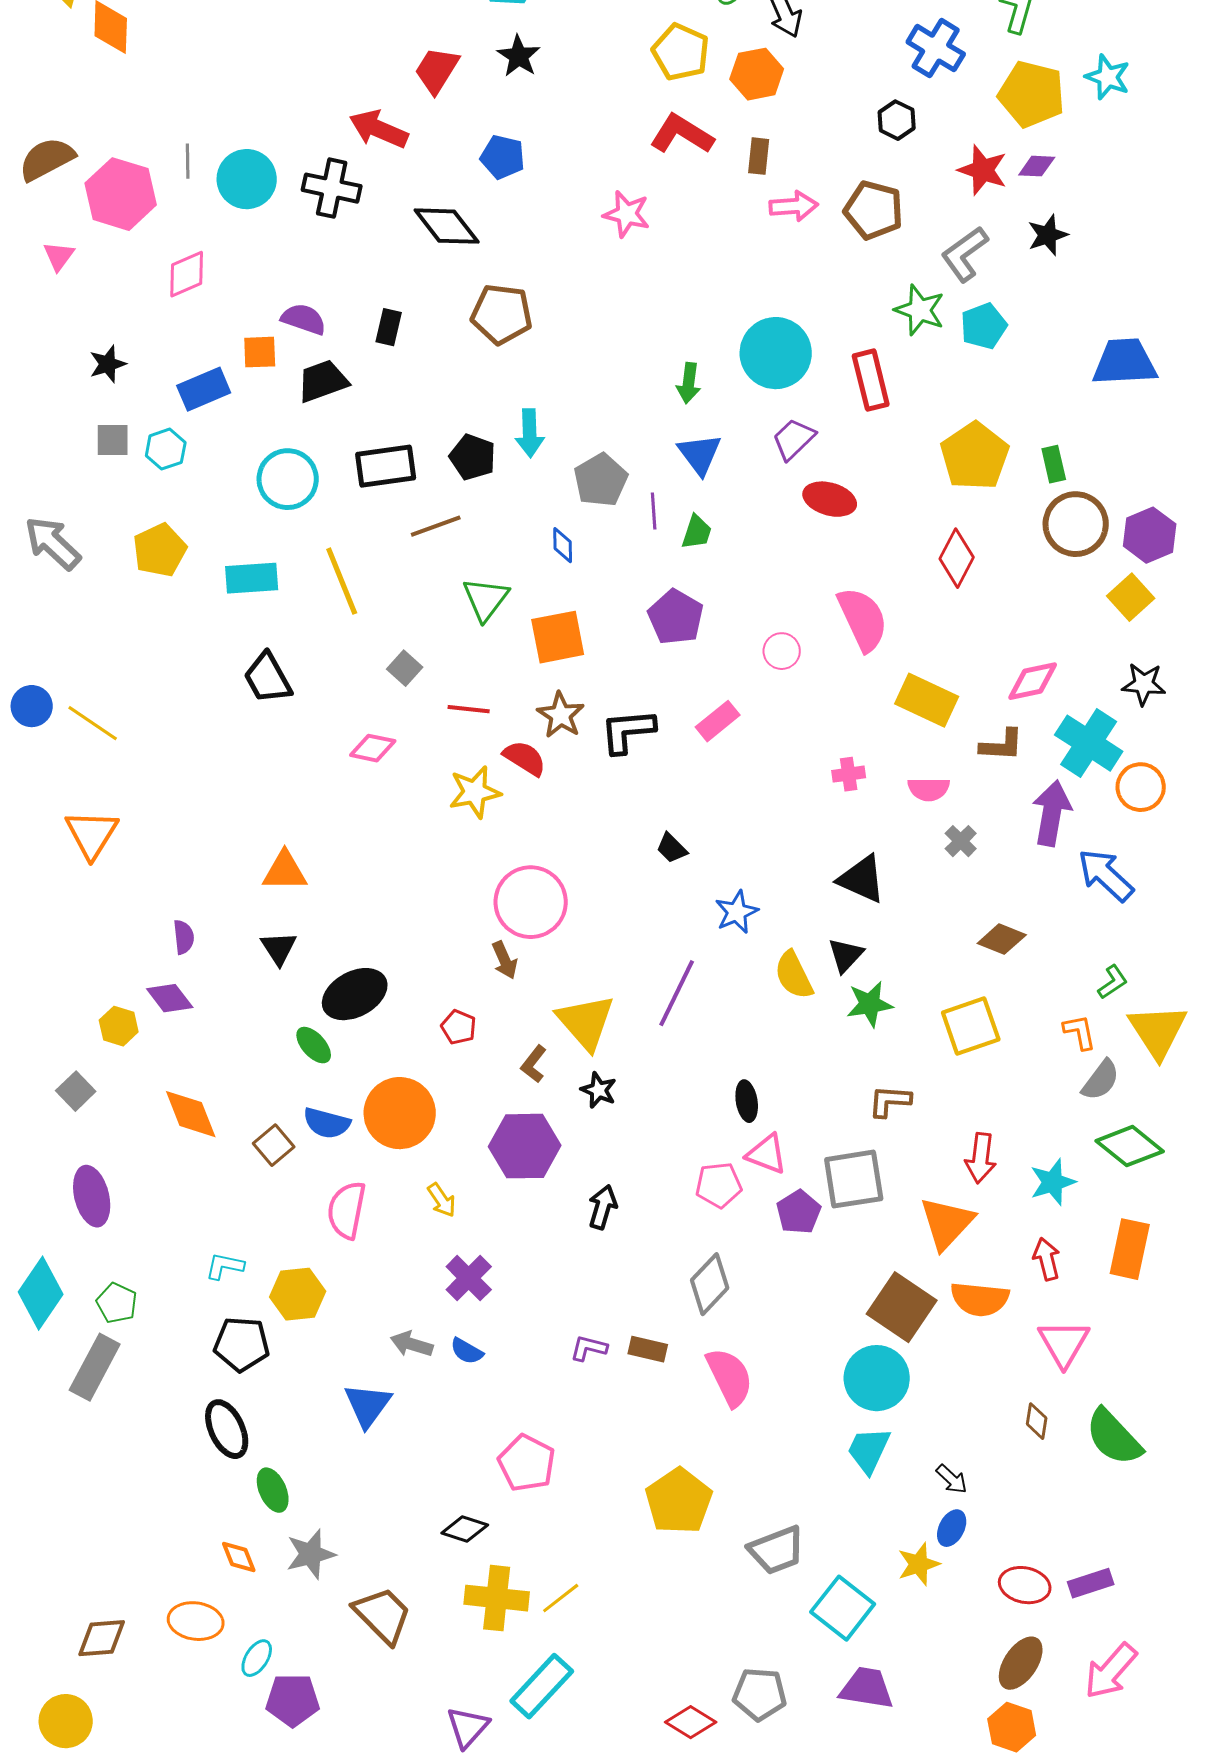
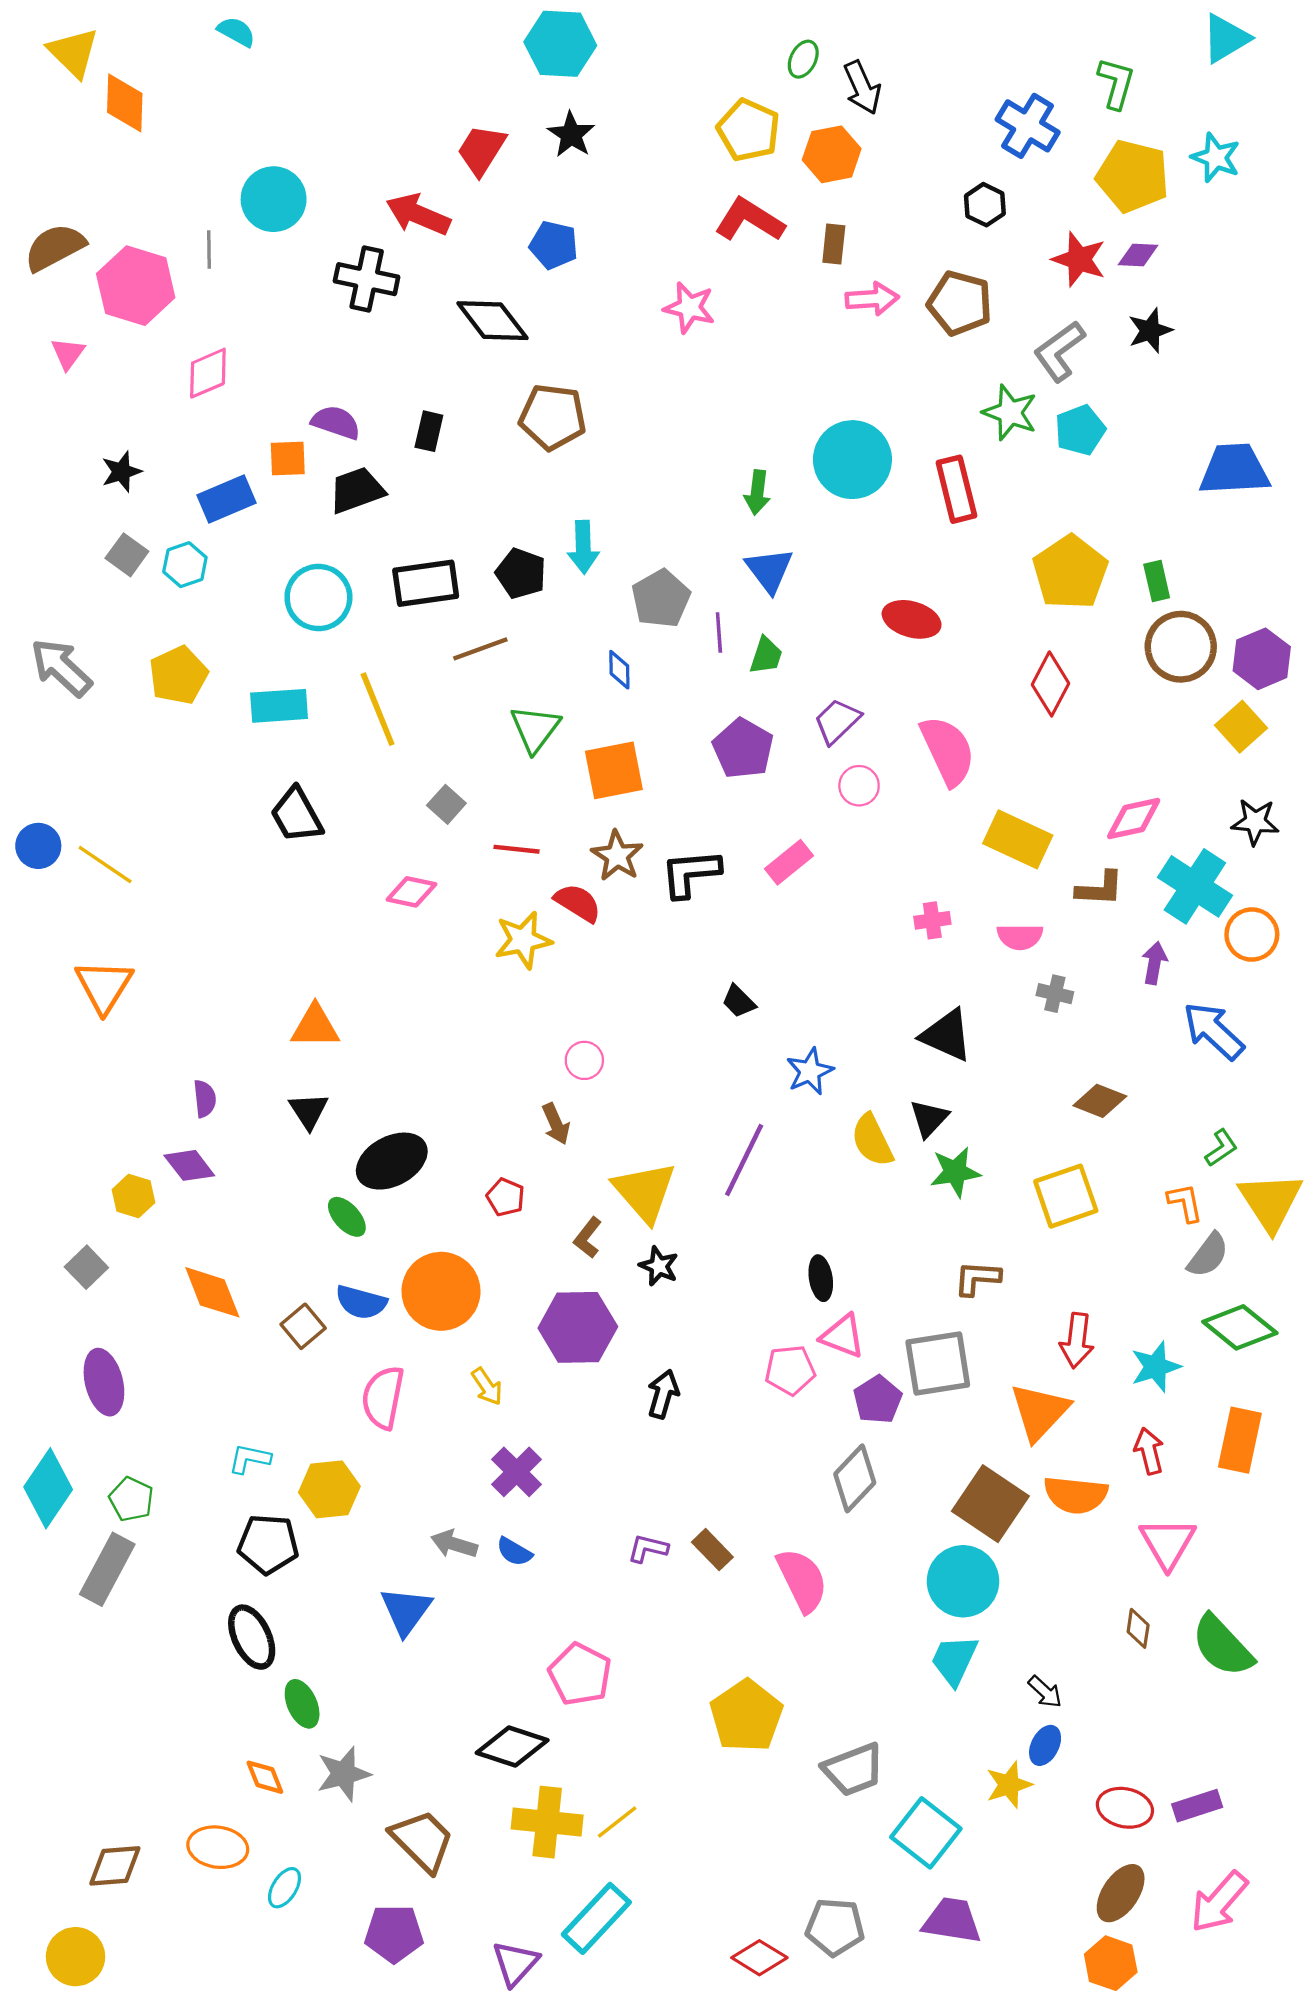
cyan circle: (247, 179) -> (274, 199), moved
purple trapezoid: (794, 439) -> (837, 721), moved
gray square: (113, 440) -> (127, 555), turned 36
purple arrow: (1052, 813) -> (1154, 963), size x0.6
gray cross: (961, 841) -> (1055, 994), turned -32
pink circle: (531, 902) -> (584, 1060), size x0.5
gray diamond: (710, 1284) -> (855, 1478), moved
brown rectangle: (648, 1349) -> (712, 1550), turned 33
black diamond: (465, 1529) -> (512, 1747), size x1.4
purple pentagon: (293, 1700) -> (394, 1934), moved

